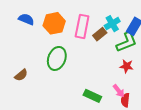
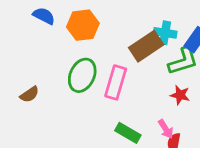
cyan cross: (112, 24) -> (165, 33), turned 35
pink rectangle: (82, 26) -> (116, 82), moved
brown rectangle: (100, 34) -> (146, 46), size x1.6

